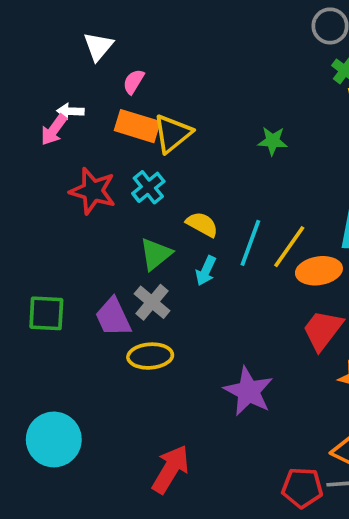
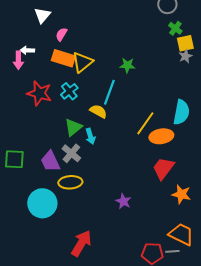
pink arrow: (54, 130) -> (18, 60), turned -36
green star: (273, 141) -> (127, 65), moved
cyan line: (250, 243) -> (109, 92), moved
cyan arrow: (206, 271) -> (90, 136), moved, turned -42
purple star: (248, 391) -> (123, 201), size x0.6
cyan circle: (54, 439) -> (42, 203), moved

